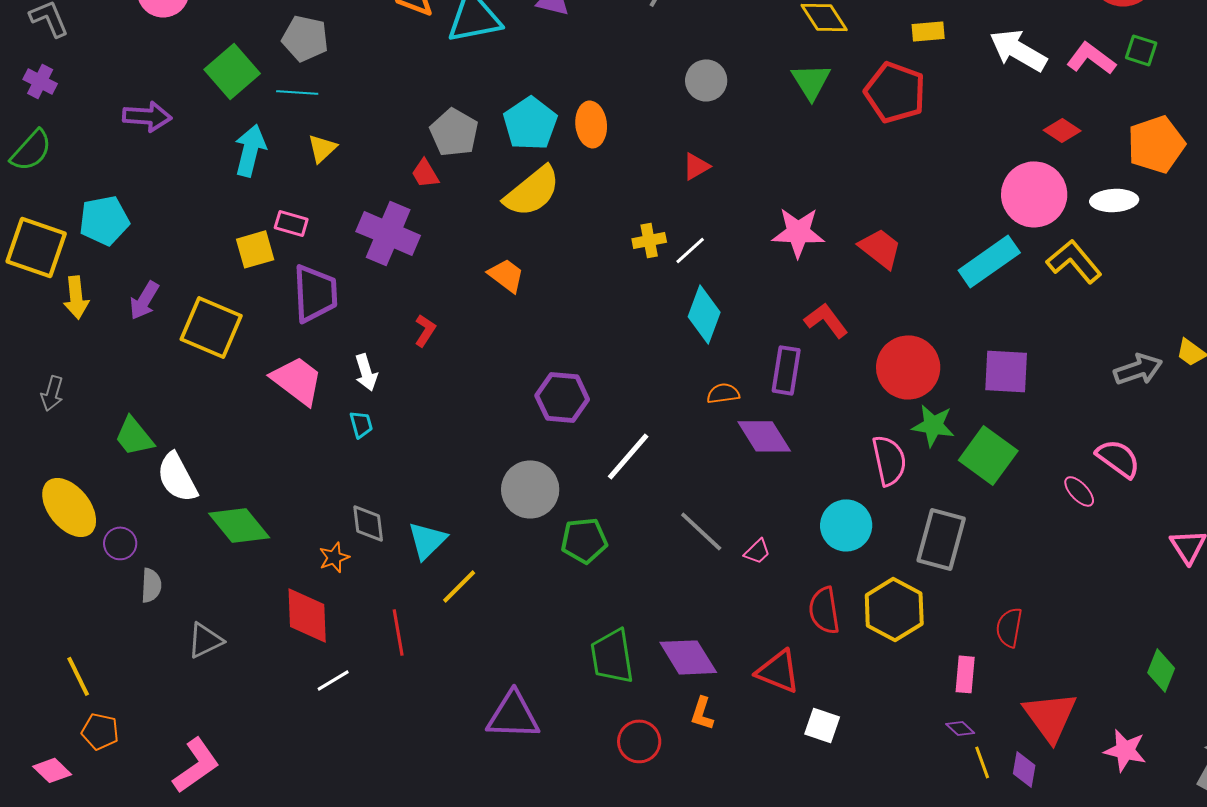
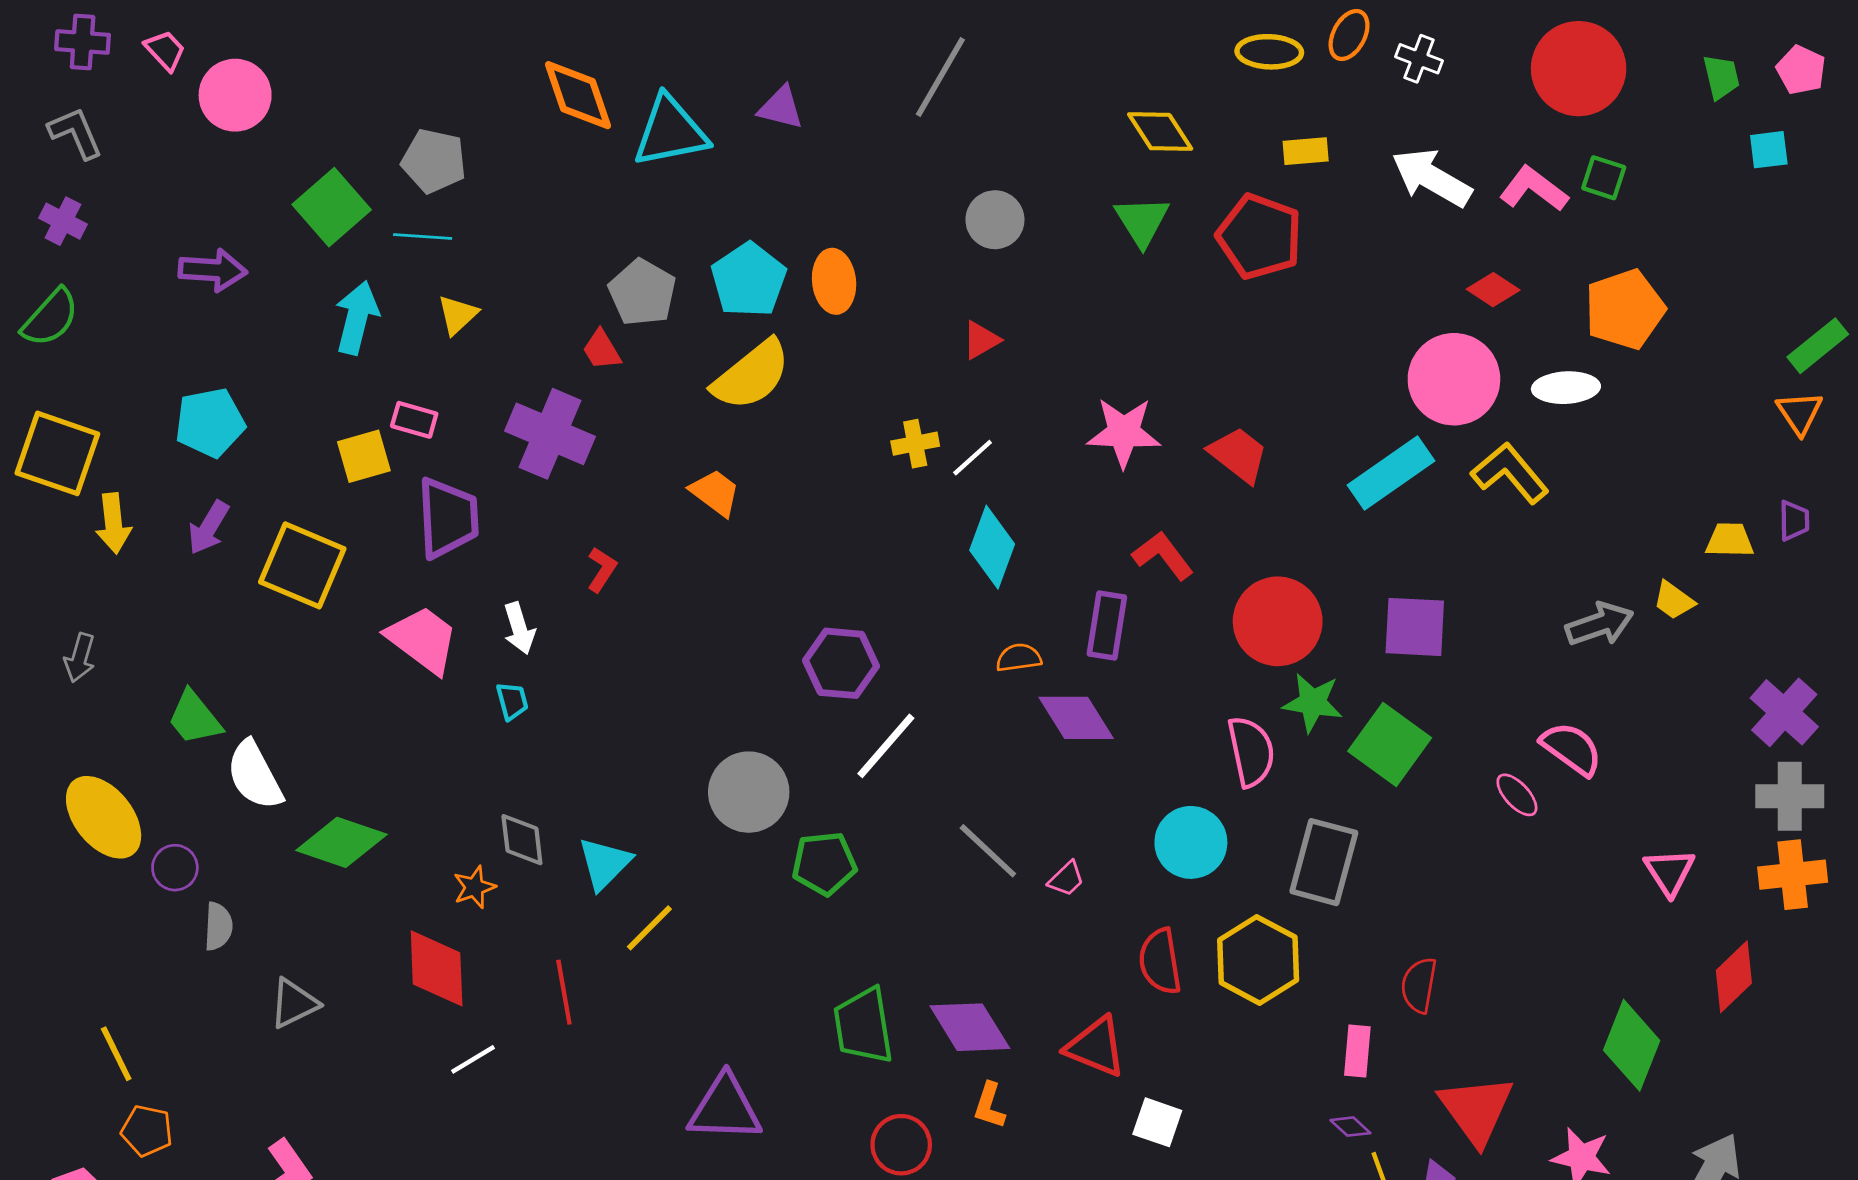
cyan pentagon: (104, 220) -> (210, 423), moved
purple hexagon: (562, 397) -> (841, 663), moved
green diamond: (239, 525) -> (341, 842), turned -32
green diamond: (1161, 670) -> (1632, 1045), size x1.5

